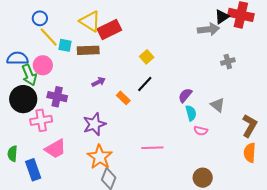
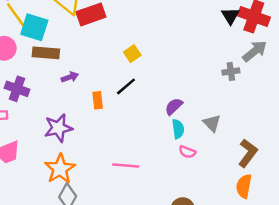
black triangle: (222, 17) -> (230, 16), turned -35
gray arrow: (208, 29) -> (255, 51), moved, turned -40
cyan square: (65, 45) -> (34, 27), size x1.6
brown rectangle: (88, 50) -> (46, 53), moved
orange rectangle: (123, 98) -> (98, 100), turned 32

